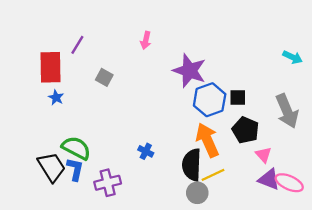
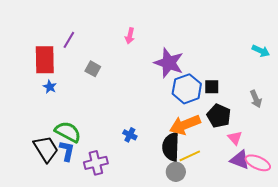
gray arrow: (287, 111) -> (256, 99), size x0.6
orange arrow: (207, 140) -> (185, 125), turned -88

